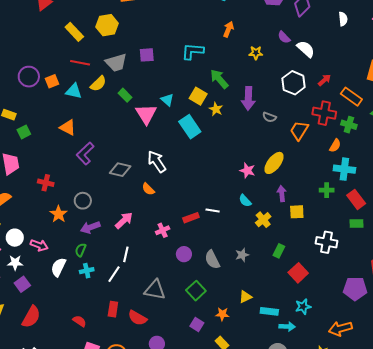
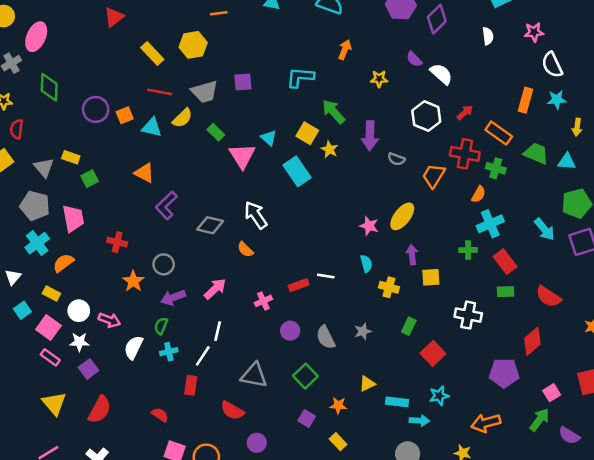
cyan cross: (344, 169) -> (490, 224), turned -30
cyan semicircle: (245, 201) -> (366, 264), turned -152
yellow cross: (263, 220) -> (389, 287), turned -35
red rectangle: (113, 309) -> (191, 385), moved

